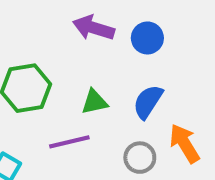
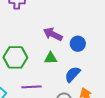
green triangle: (94, 102) -> (51, 58), moved

